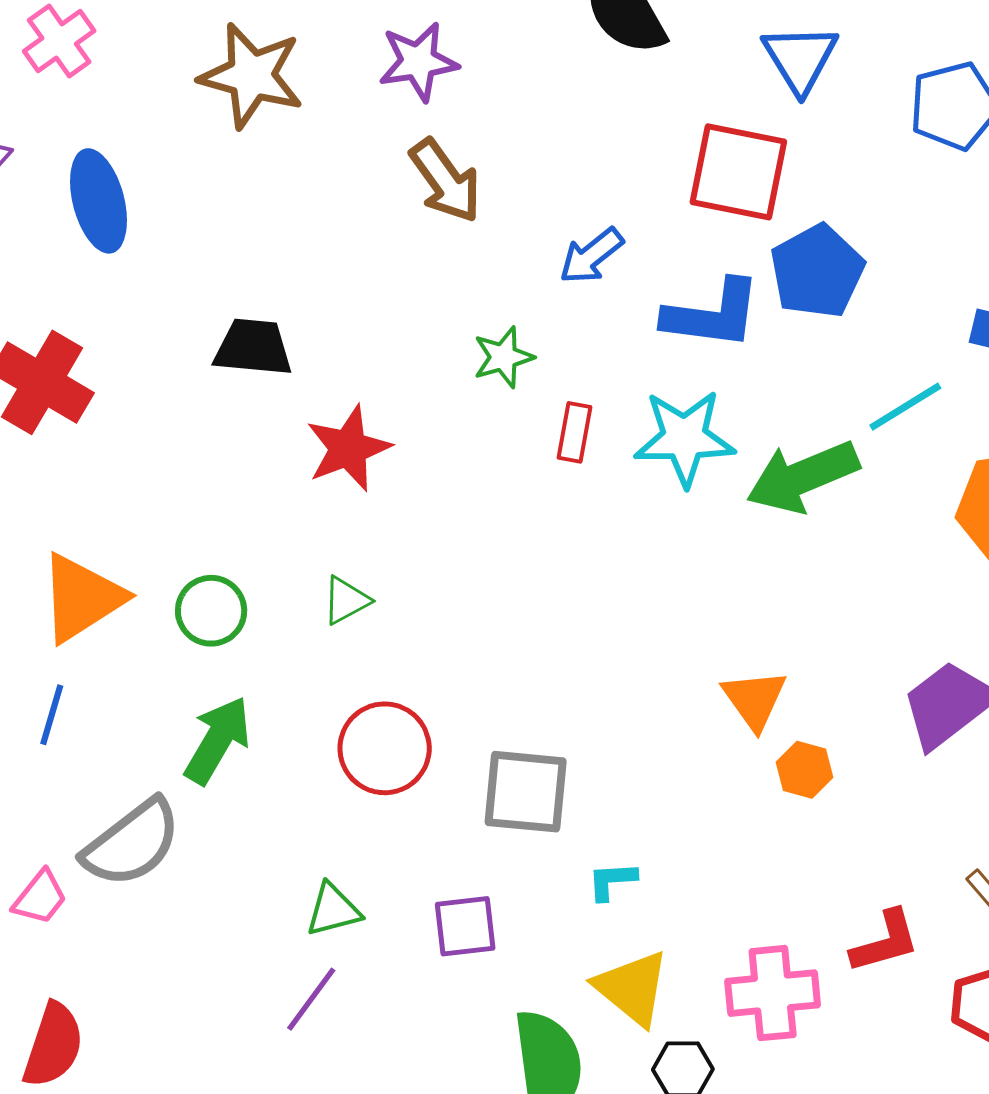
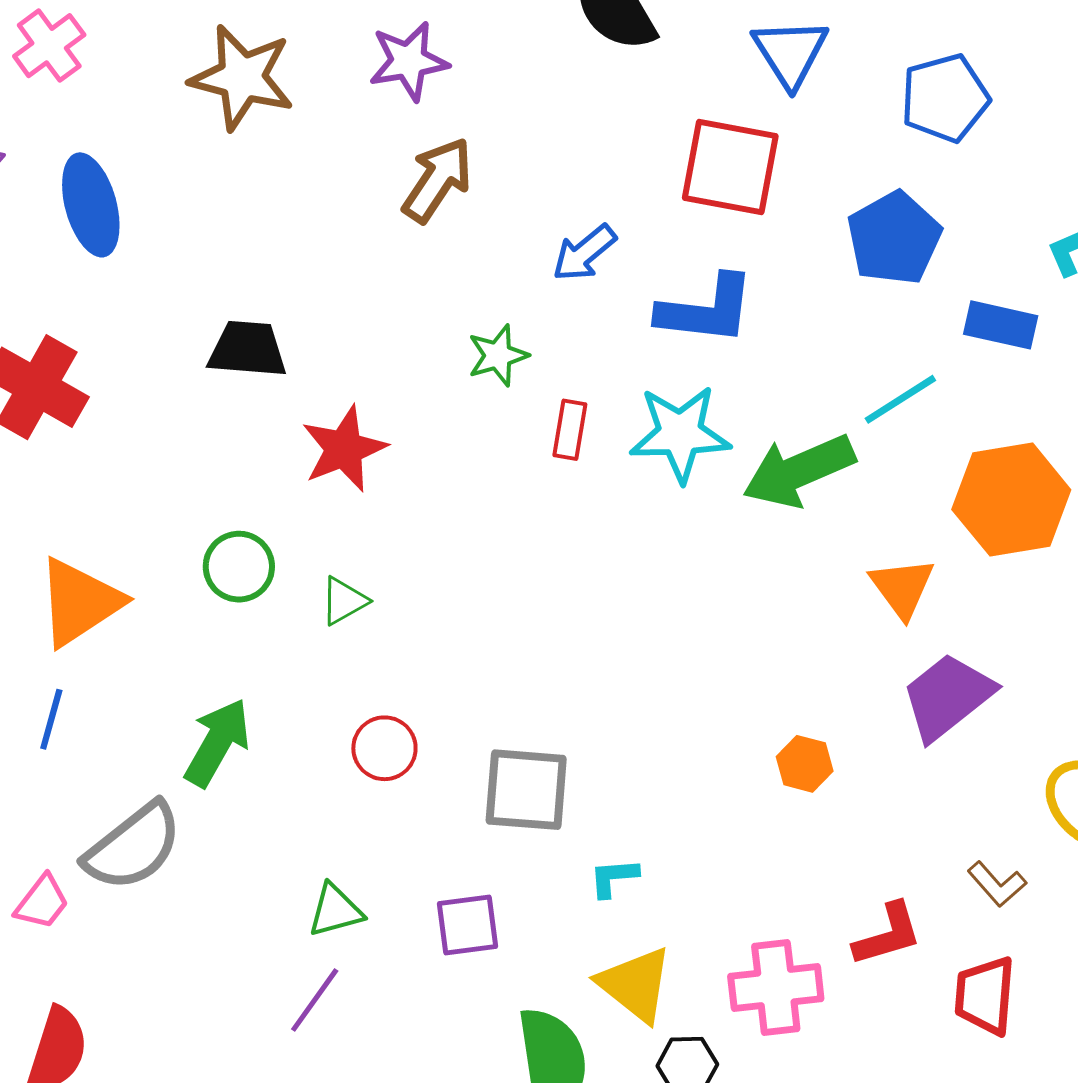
brown arrow: (445, 181) -> (437, 180), turned -110
blue pentagon: (817, 271) -> (894, 238), moved
green circle: (211, 611) -> (239, 567), moved
orange triangle: (754, 699) -> (902, 588), moved
red circle: (385, 748) -> (384, 748), size x0.7

